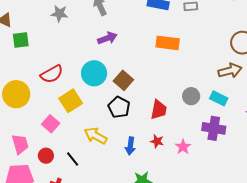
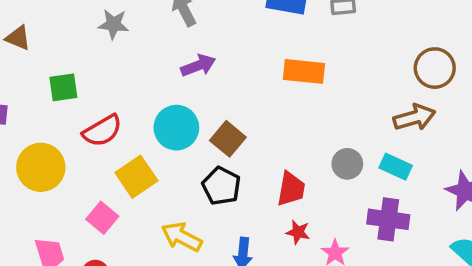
green square: (21, 40) -> (63, 87), moved
red star: (157, 141) -> (298, 232), moved

